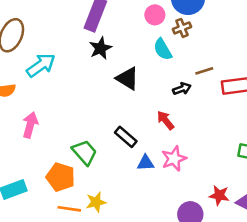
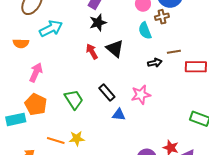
red arrow: (166, 120) -> (92, 52), moved
pink star: (174, 159) -> (141, 95), moved
orange pentagon: (61, 177) -> (36, 104), moved

